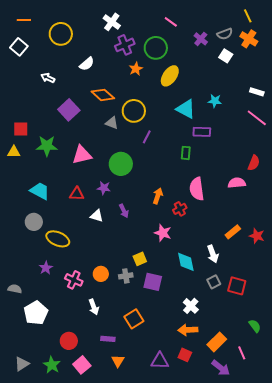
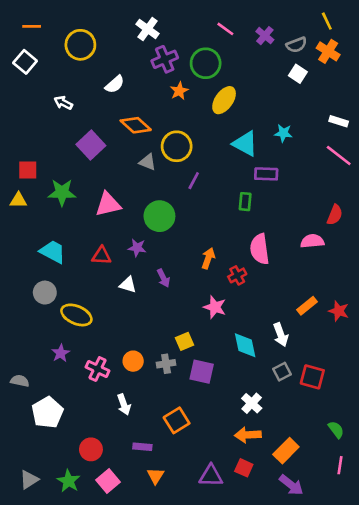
purple cross: (201, 39) -> (265, 36), moved
pink line: (242, 353) -> (340, 465), moved, turned 32

